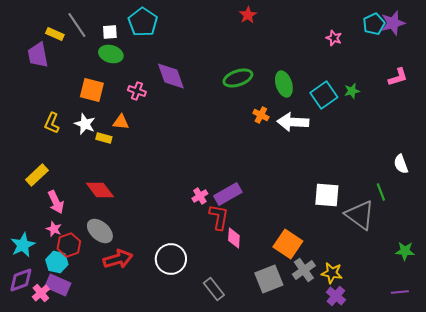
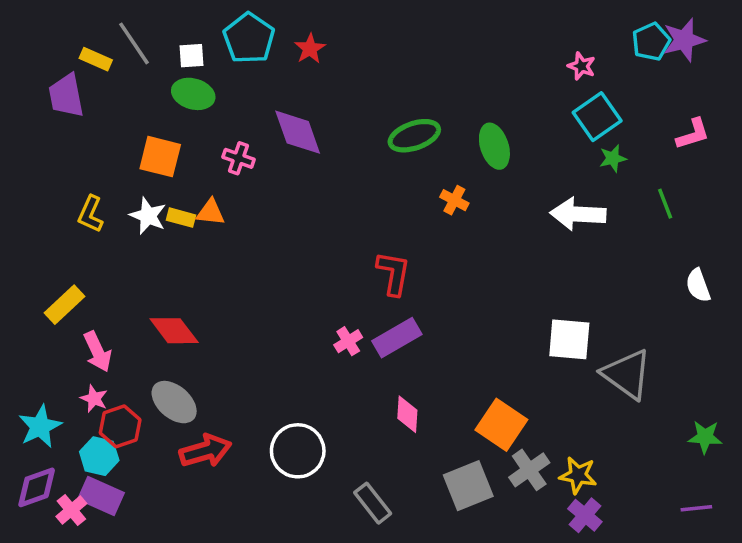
red star: (248, 15) -> (310, 49), moved
cyan square: (324, 95) -> (597, 117), moved
white arrow: (293, 122) -> (578, 214), moved
yellow rectangle: (104, 138) -> (181, 218), moved
green line: (381, 192) -> (665, 204), moved
red L-shape: (219, 217) -> (393, 273), moved

